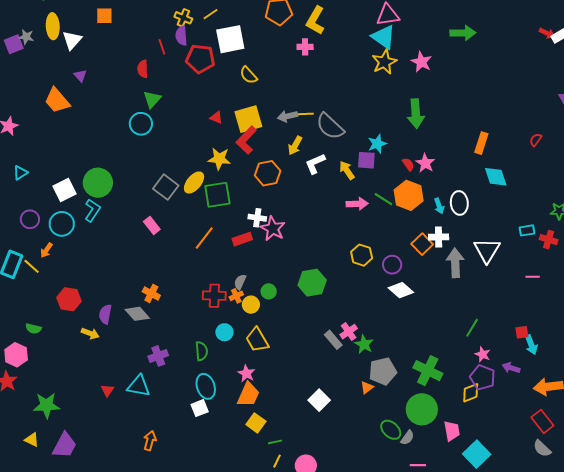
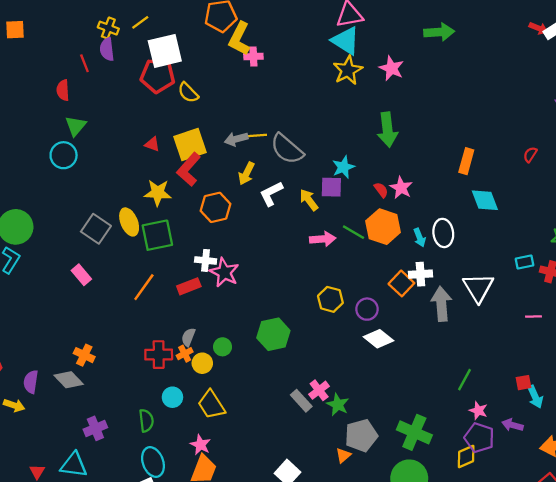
yellow L-shape: (315, 20) -> (239, 39), moved
red pentagon: (200, 59) -> (158, 76), moved
yellow ellipse: (194, 183) -> (129, 222), turned -60

